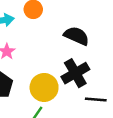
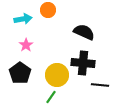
black cross: (75, 73) -> (83, 63), turned 35

